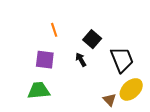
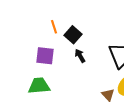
black square: (92, 39) -> (73, 35), moved

